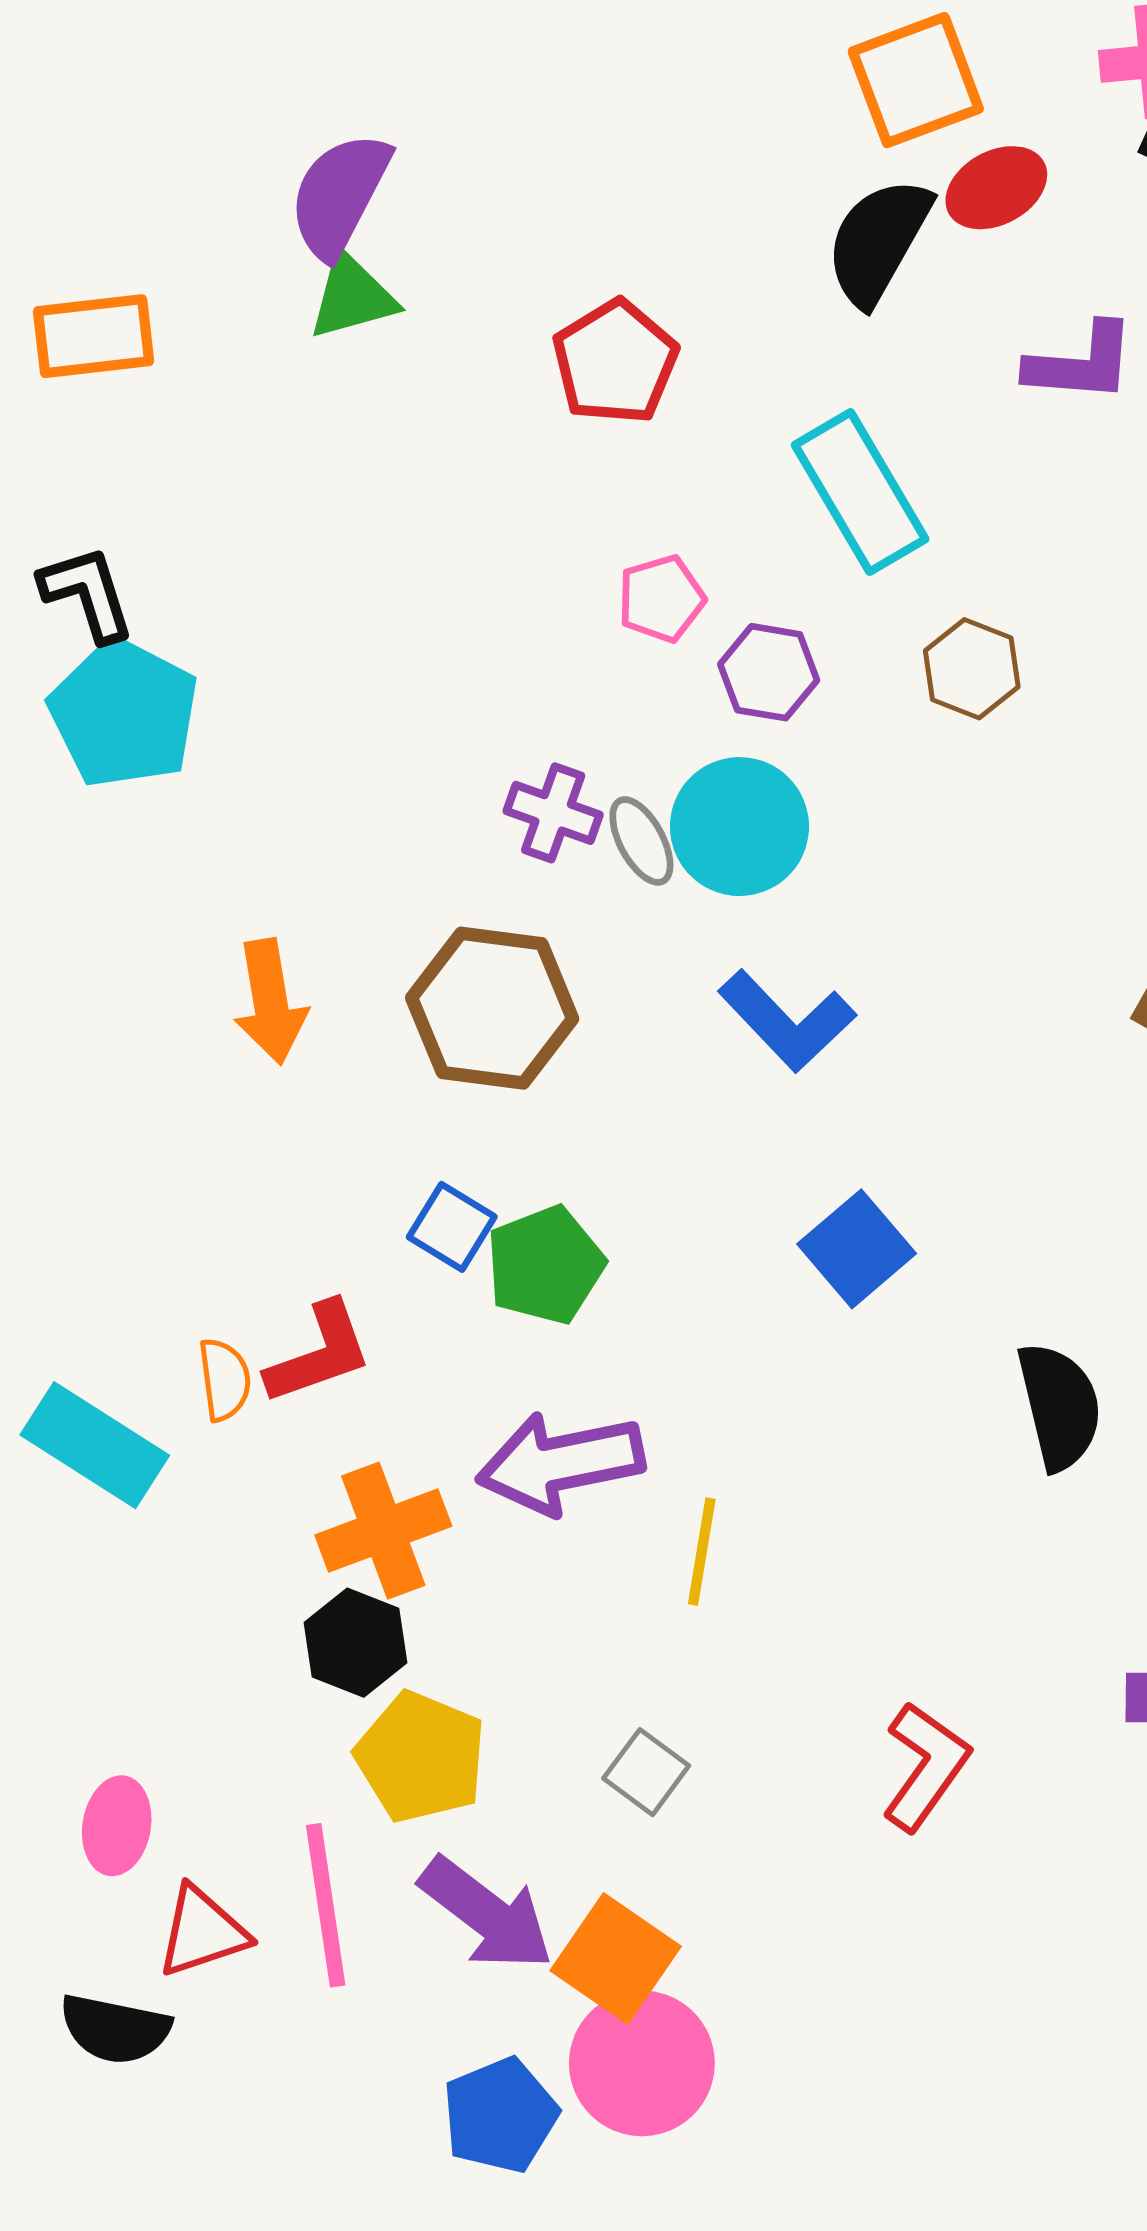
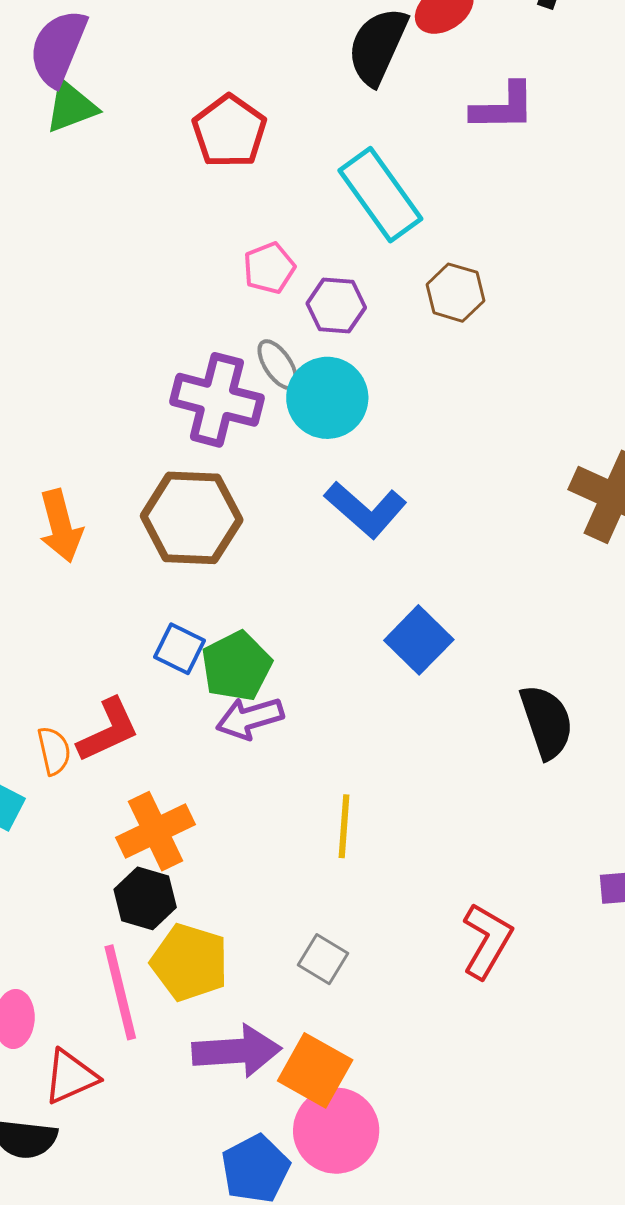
purple cross: (553, 813) -> (217, 400), size x1.6
gray ellipse: (641, 841) -> (278, 365), moved
purple arrow: (560, 1463) -> (250, 718), moved, size x0.7
pink line: (326, 1905) -> (120, 992), moved
purple arrow: (487, 1914) -> (237, 1051), turned -36

